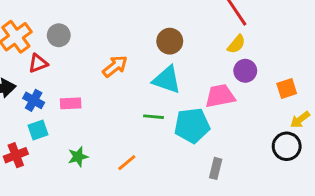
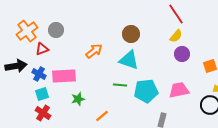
pink trapezoid: (220, 96) -> (179, 90), moved
pink rectangle: (71, 103) -> (64, 76), size x1.6
red cross: (16, 155) -> (43, 113), moved, turned -35
green star: (78, 157) -> (78, 99), moved

